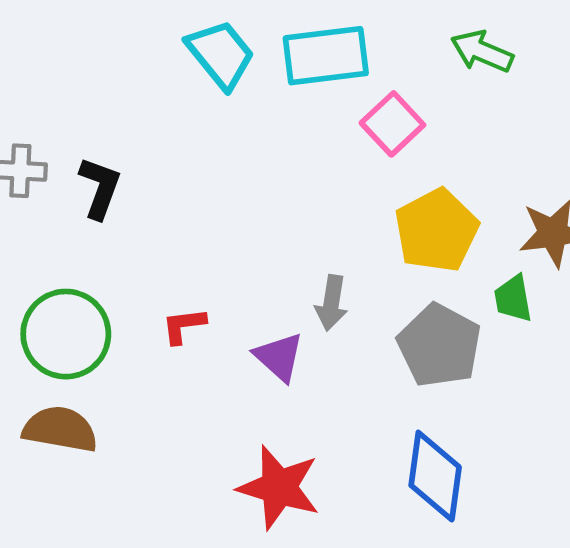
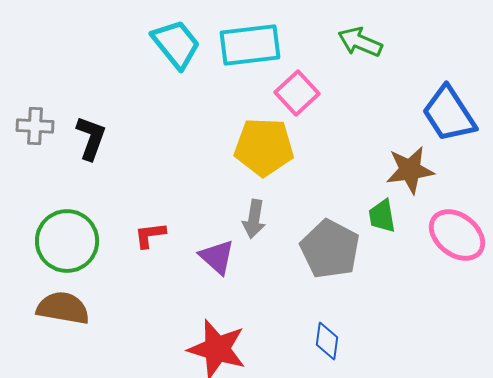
yellow pentagon: (436, 230) -> (264, 147), moved, turned 30
blue diamond: (435, 476) -> (327, 341), size x0.6

